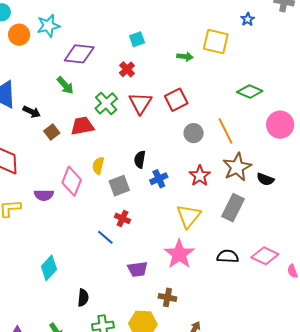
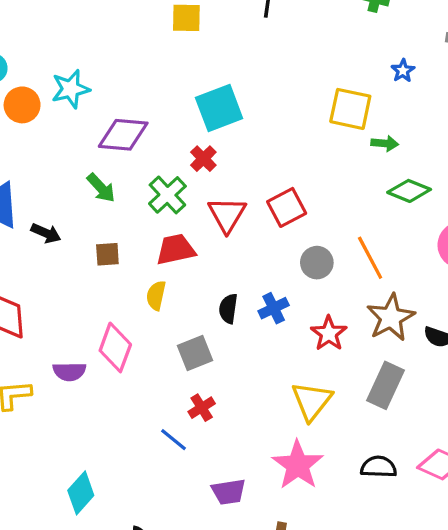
cyan square: (137, 39) -> (219, 108), size x1.8
green arrow: (185, 57) -> (385, 143), moved
green cross: (106, 103) -> (167, 195), moved
red trapezoid: (82, 126) -> (176, 249), moved
brown square: (52, 132) -> (107, 254), moved, turned 35
yellow semicircle: (98, 166) -> (156, 295), moved
blue cross: (159, 179) -> (274, 308), moved
red cross: (123, 218) -> (202, 408), turned 35

